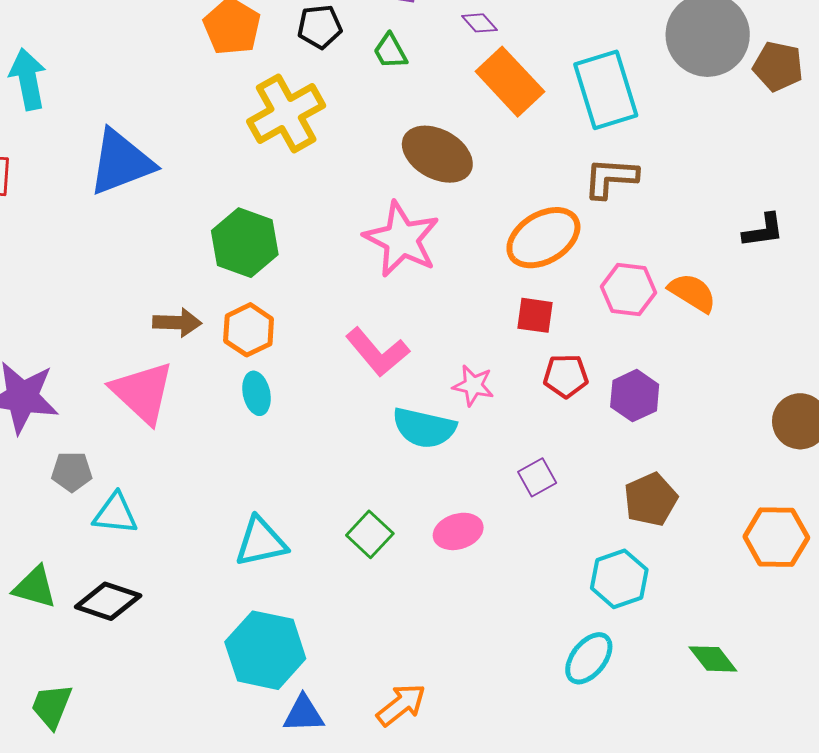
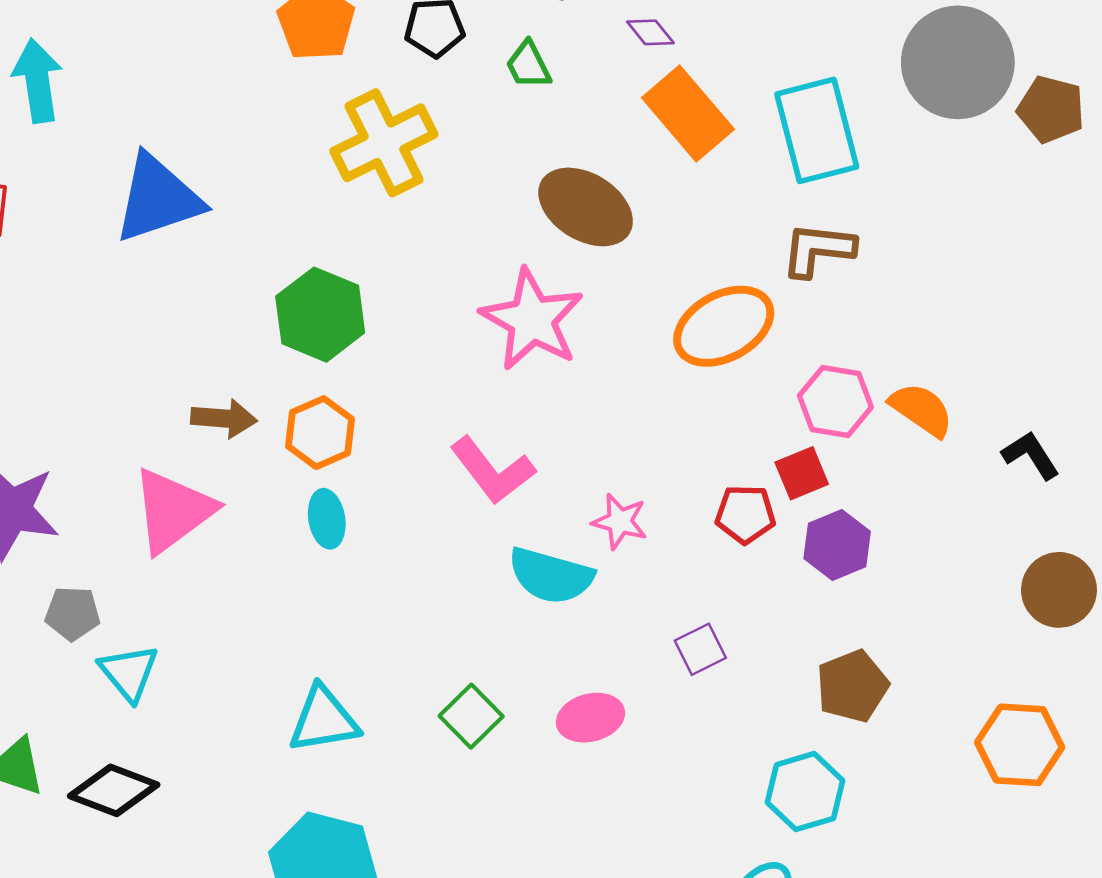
black L-shape: (763, 230) -> (1031, 455), moved, turned -117
red square: (535, 315) -> (802, 473), moved, turned -33
pink triangle: (143, 392) -> (173, 511), turned 38
cyan triangle: (115, 514) -> (129, 673), turned 42

